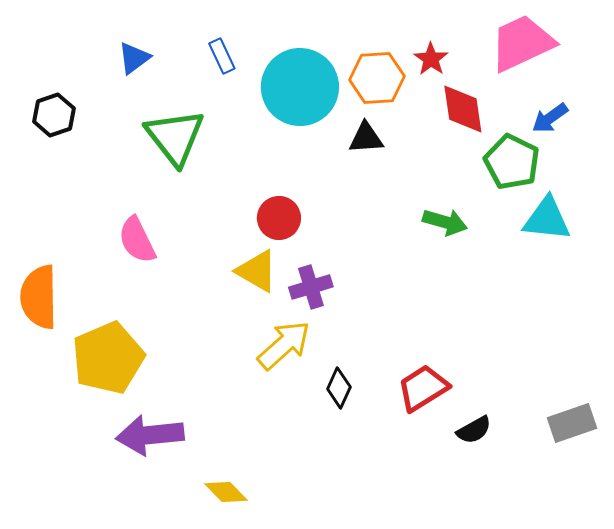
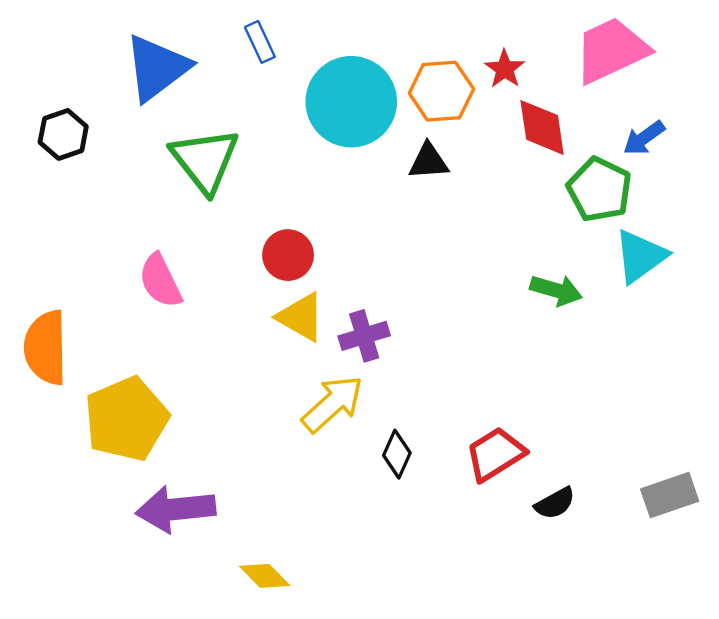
blue rectangle: (222, 56) -> (260, 42), moved
blue triangle: (134, 58) -> (157, 68), size x1.8
red circle: (279, 218) -> (288, 255), moved
cyan triangle: (547, 219) -> (640, 256), turned -42
green arrow: (445, 222) -> (556, 290), moved

